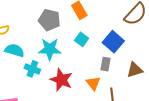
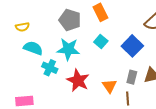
gray rectangle: (106, 64) -> (132, 77), moved

